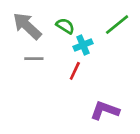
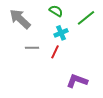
green semicircle: (65, 26) -> (56, 11), moved
gray line: (34, 59) -> (32, 48), moved

